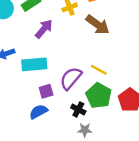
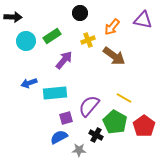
yellow line: (99, 70) -> (124, 98), moved
gray star: (85, 130) -> (79, 150), moved

